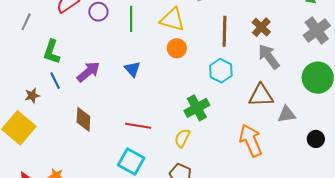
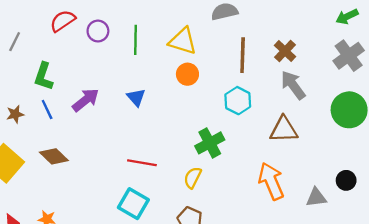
brown star: (32, 96) -> (15, 114), moved
gray triangle: (287, 114) -> (316, 198), moved
brown diamond: (83, 119) -> (54, 156), moved, turned -50

